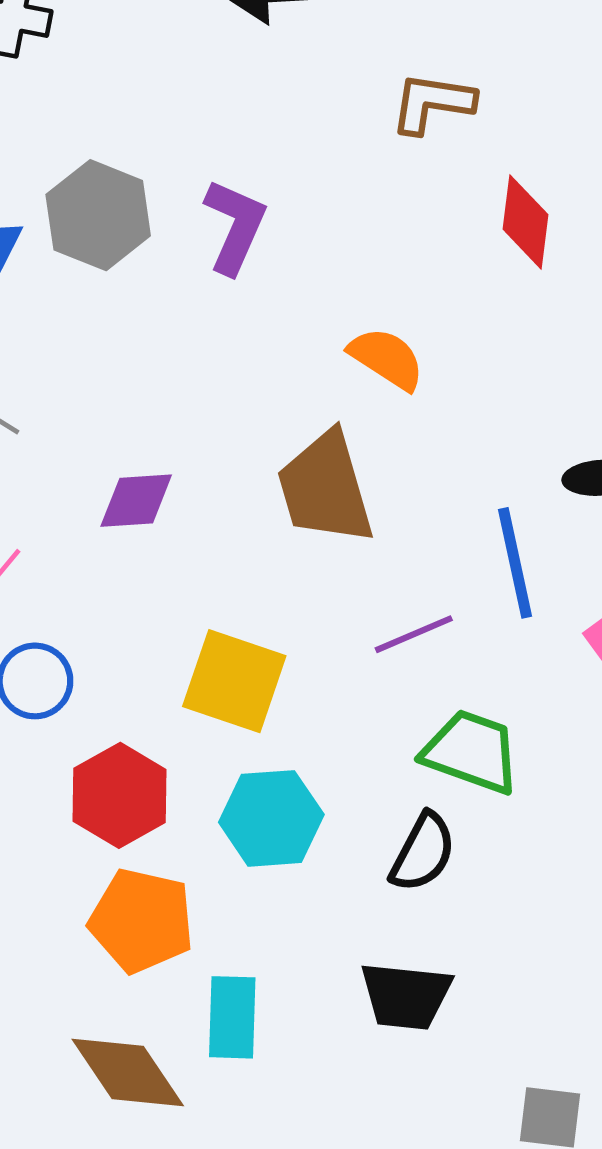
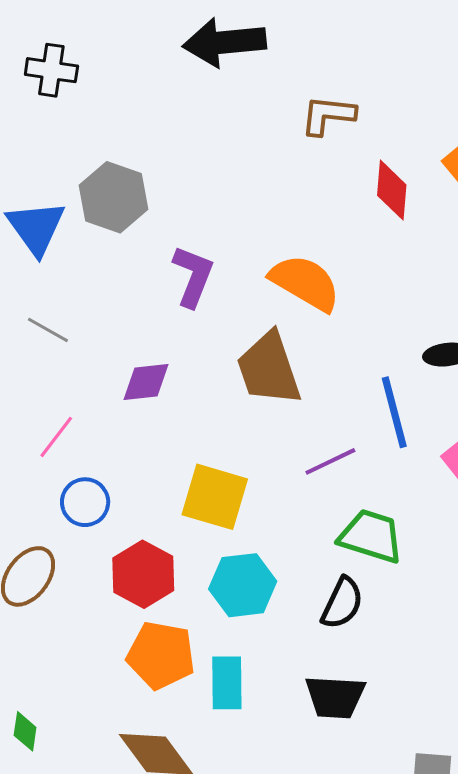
purple L-shape: (235, 226) -> (193, 276), moved
orange semicircle: (387, 358) -> (305, 283), size x1.4
cyan rectangle: (232, 1017) -> (227, 683), moved

